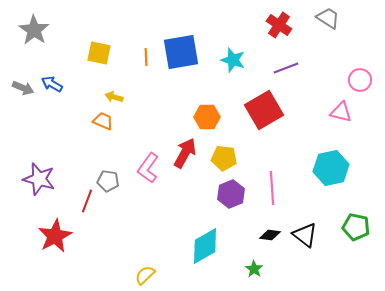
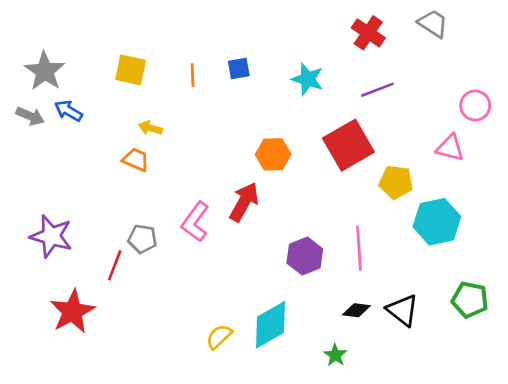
gray star: (34, 30) -> (45, 71), moved
blue square: (181, 52) -> (239, 69), size x0.5
yellow pentagon: (224, 158) -> (396, 182), moved
yellow semicircle: (145, 275) -> (219, 337), moved

